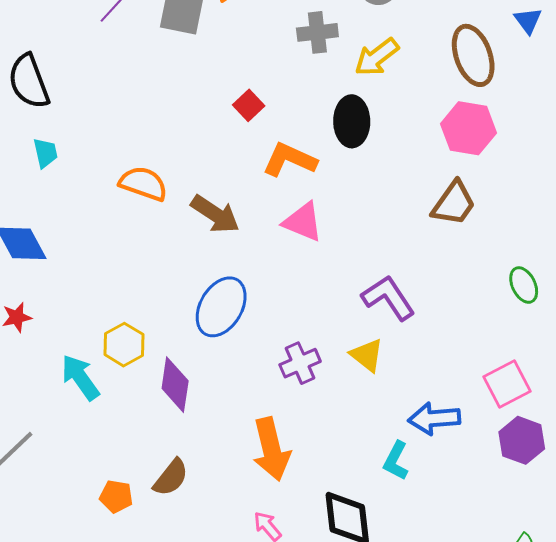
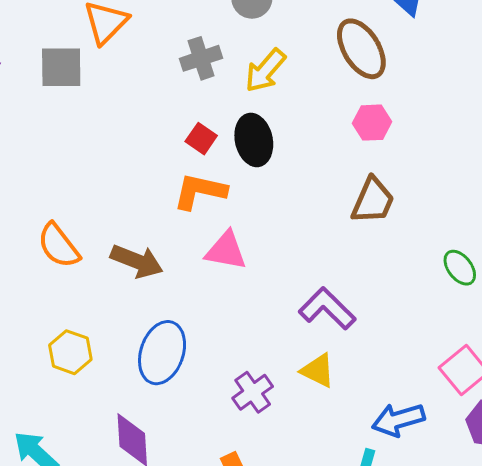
red square: (249, 105) -> (201, 139), moved
pink hexagon: (469, 128) -> (372, 123), size x0.7
orange semicircle: (143, 184) -> (59, 246), turned -135
yellow hexagon: (124, 345) -> (70, 352), moved

